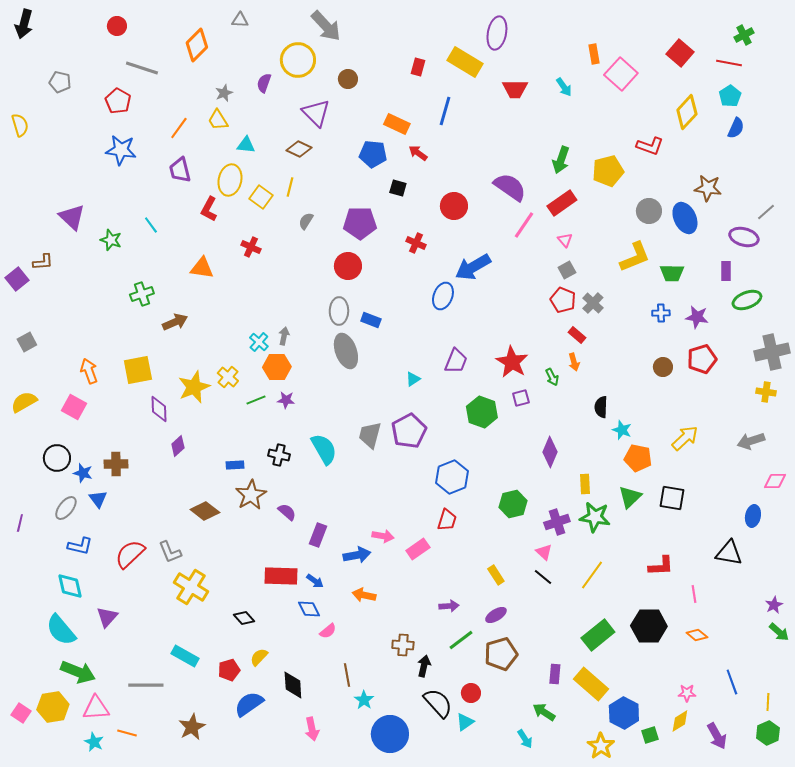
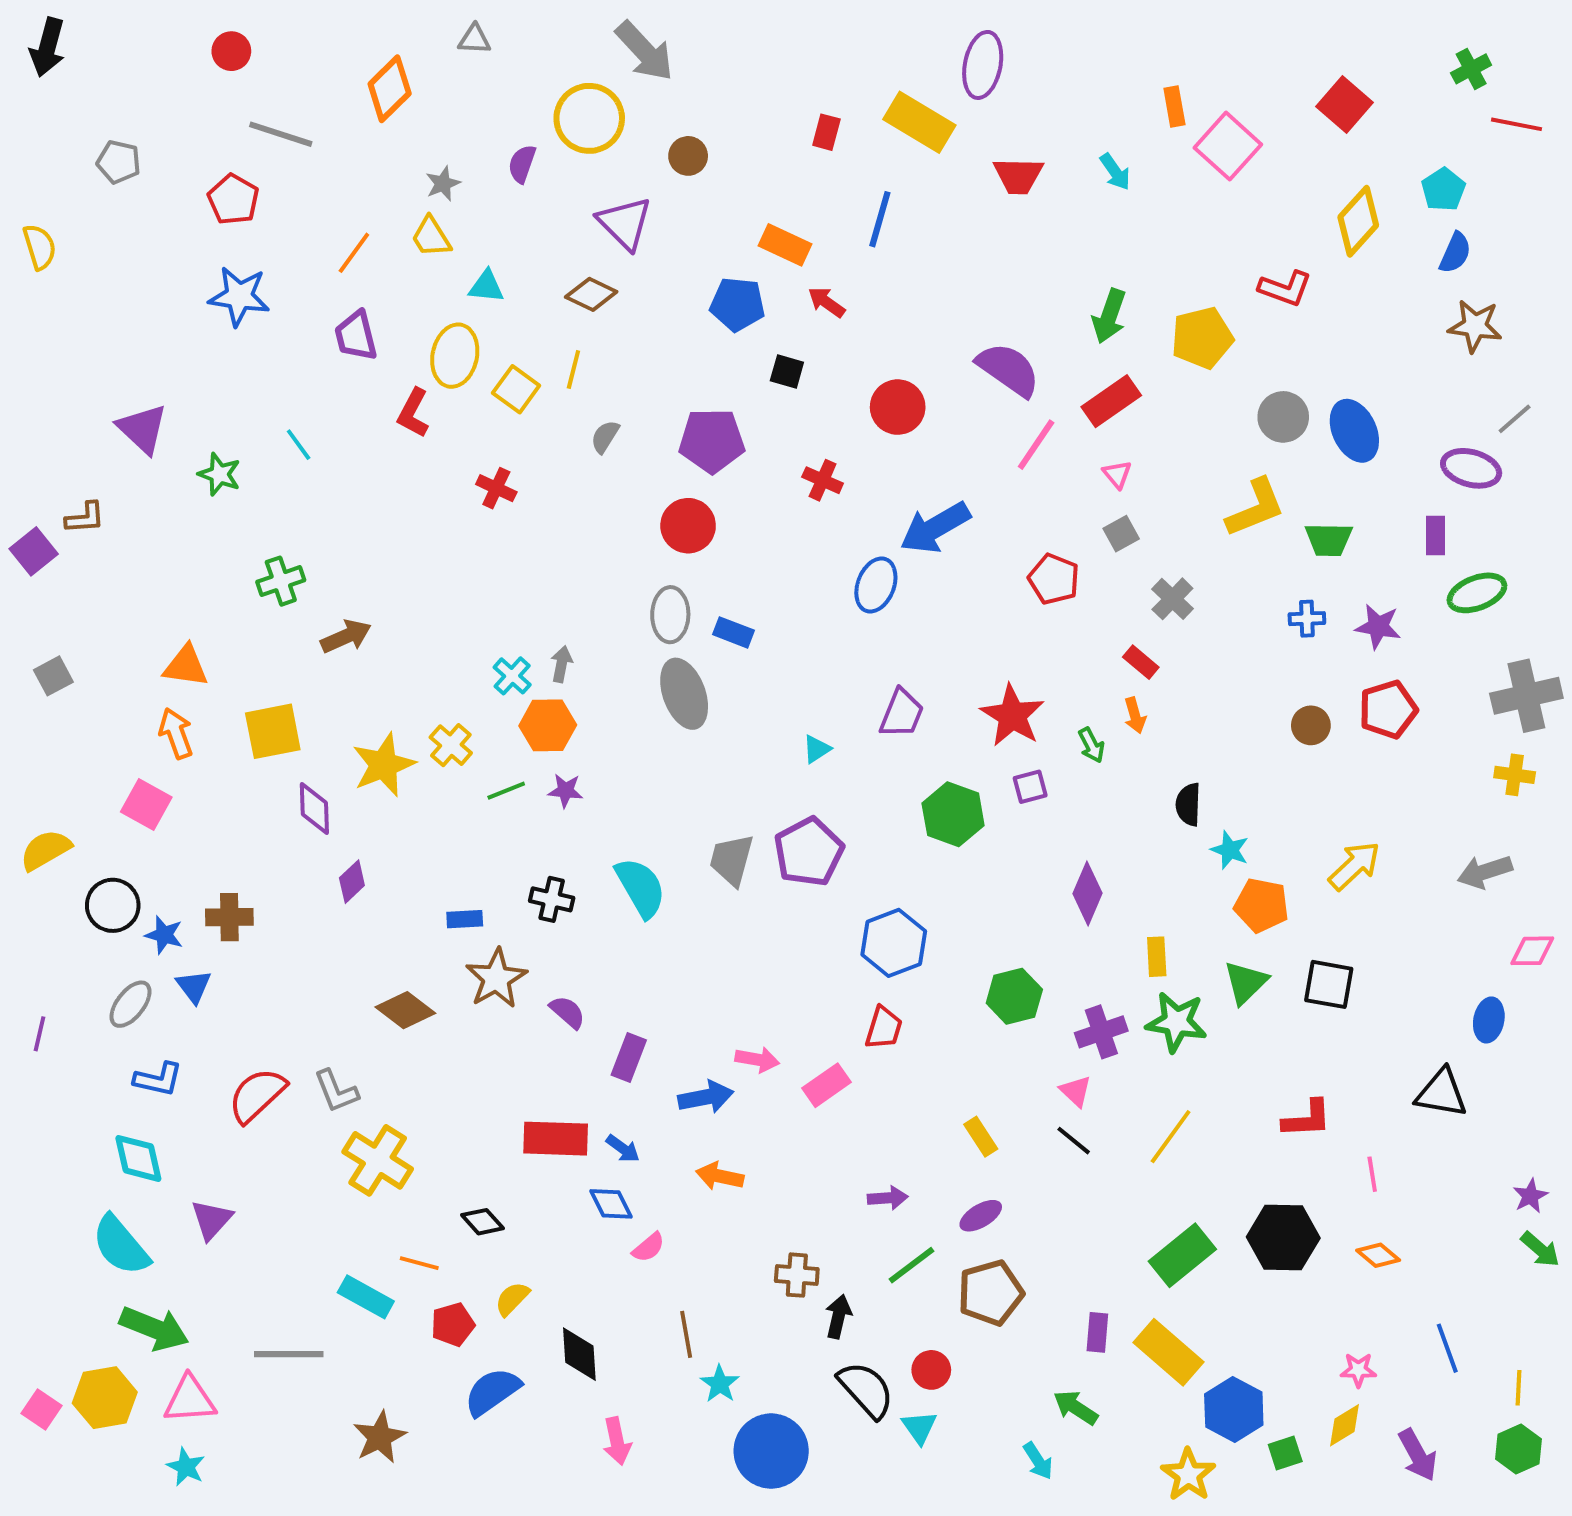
red line: (729, 63) -> (1517, 124), moved
brown star: (708, 188) -> (1475, 326), moved
orange triangle: (202, 268) -> (186, 666), moved
red pentagon: (563, 300) -> (1054, 579), moved
yellow semicircle: (24, 402) -> (45, 850), moved
cyan triangle: (465, 722) -> (919, 1427), turned -30
orange line: (127, 733) -> (419, 1263), moved

